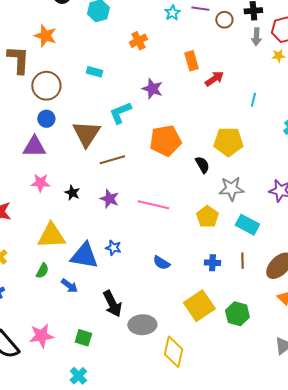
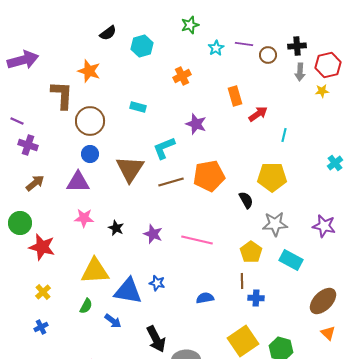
cyan line: (253, 100) -> (284, 135), moved
brown line: (112, 160) -> (171, 182), moved
brown line: (242, 261) -> (242, 281), moved
blue semicircle: (161, 263) -> (205, 298), turned 138

